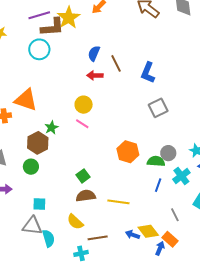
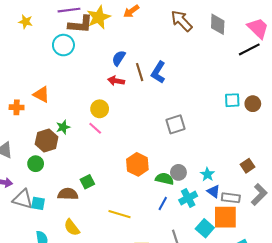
blue L-shape: (148, 73) -> (158, 72), moved
orange triangle: (26, 100) -> (41, 94), size x0.7
brown semicircle: (86, 196) -> (68, 194), moved
gray triangle: (32, 226) -> (23, 199), moved

